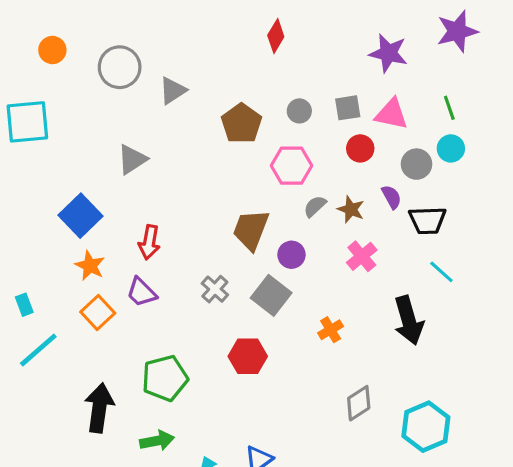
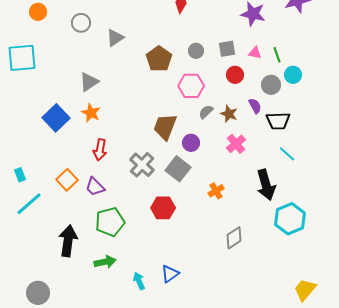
gray circle: (120, 67) -> (81, 23), size x0.7
green line: (449, 108) -> (277, 55), moved
pink triangle: (391, 114) -> (255, 53), size x0.6
red arrow: (149, 242) -> (100, 150), moved
orange star: (90, 266) -> (91, 113), moved
gray cross: (215, 289) -> (142, 165), size x1.4
purple trapezoid: (141, 292) -> (95, 187), moved
cyan hexagon: (426, 427) -> (290, 219), moved

